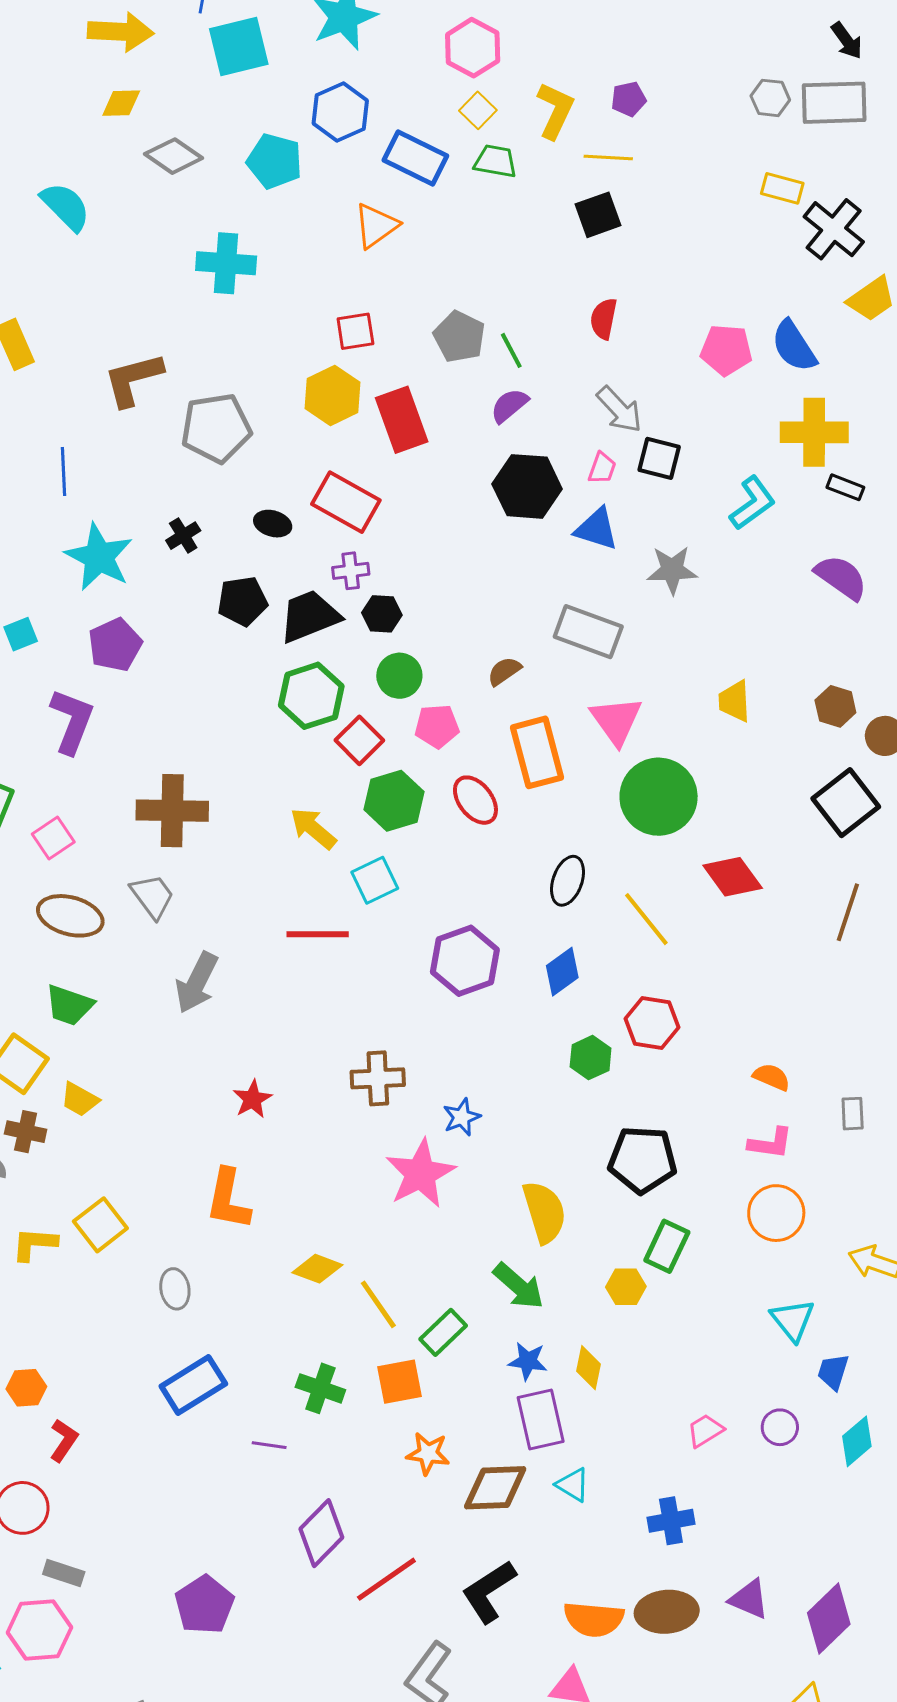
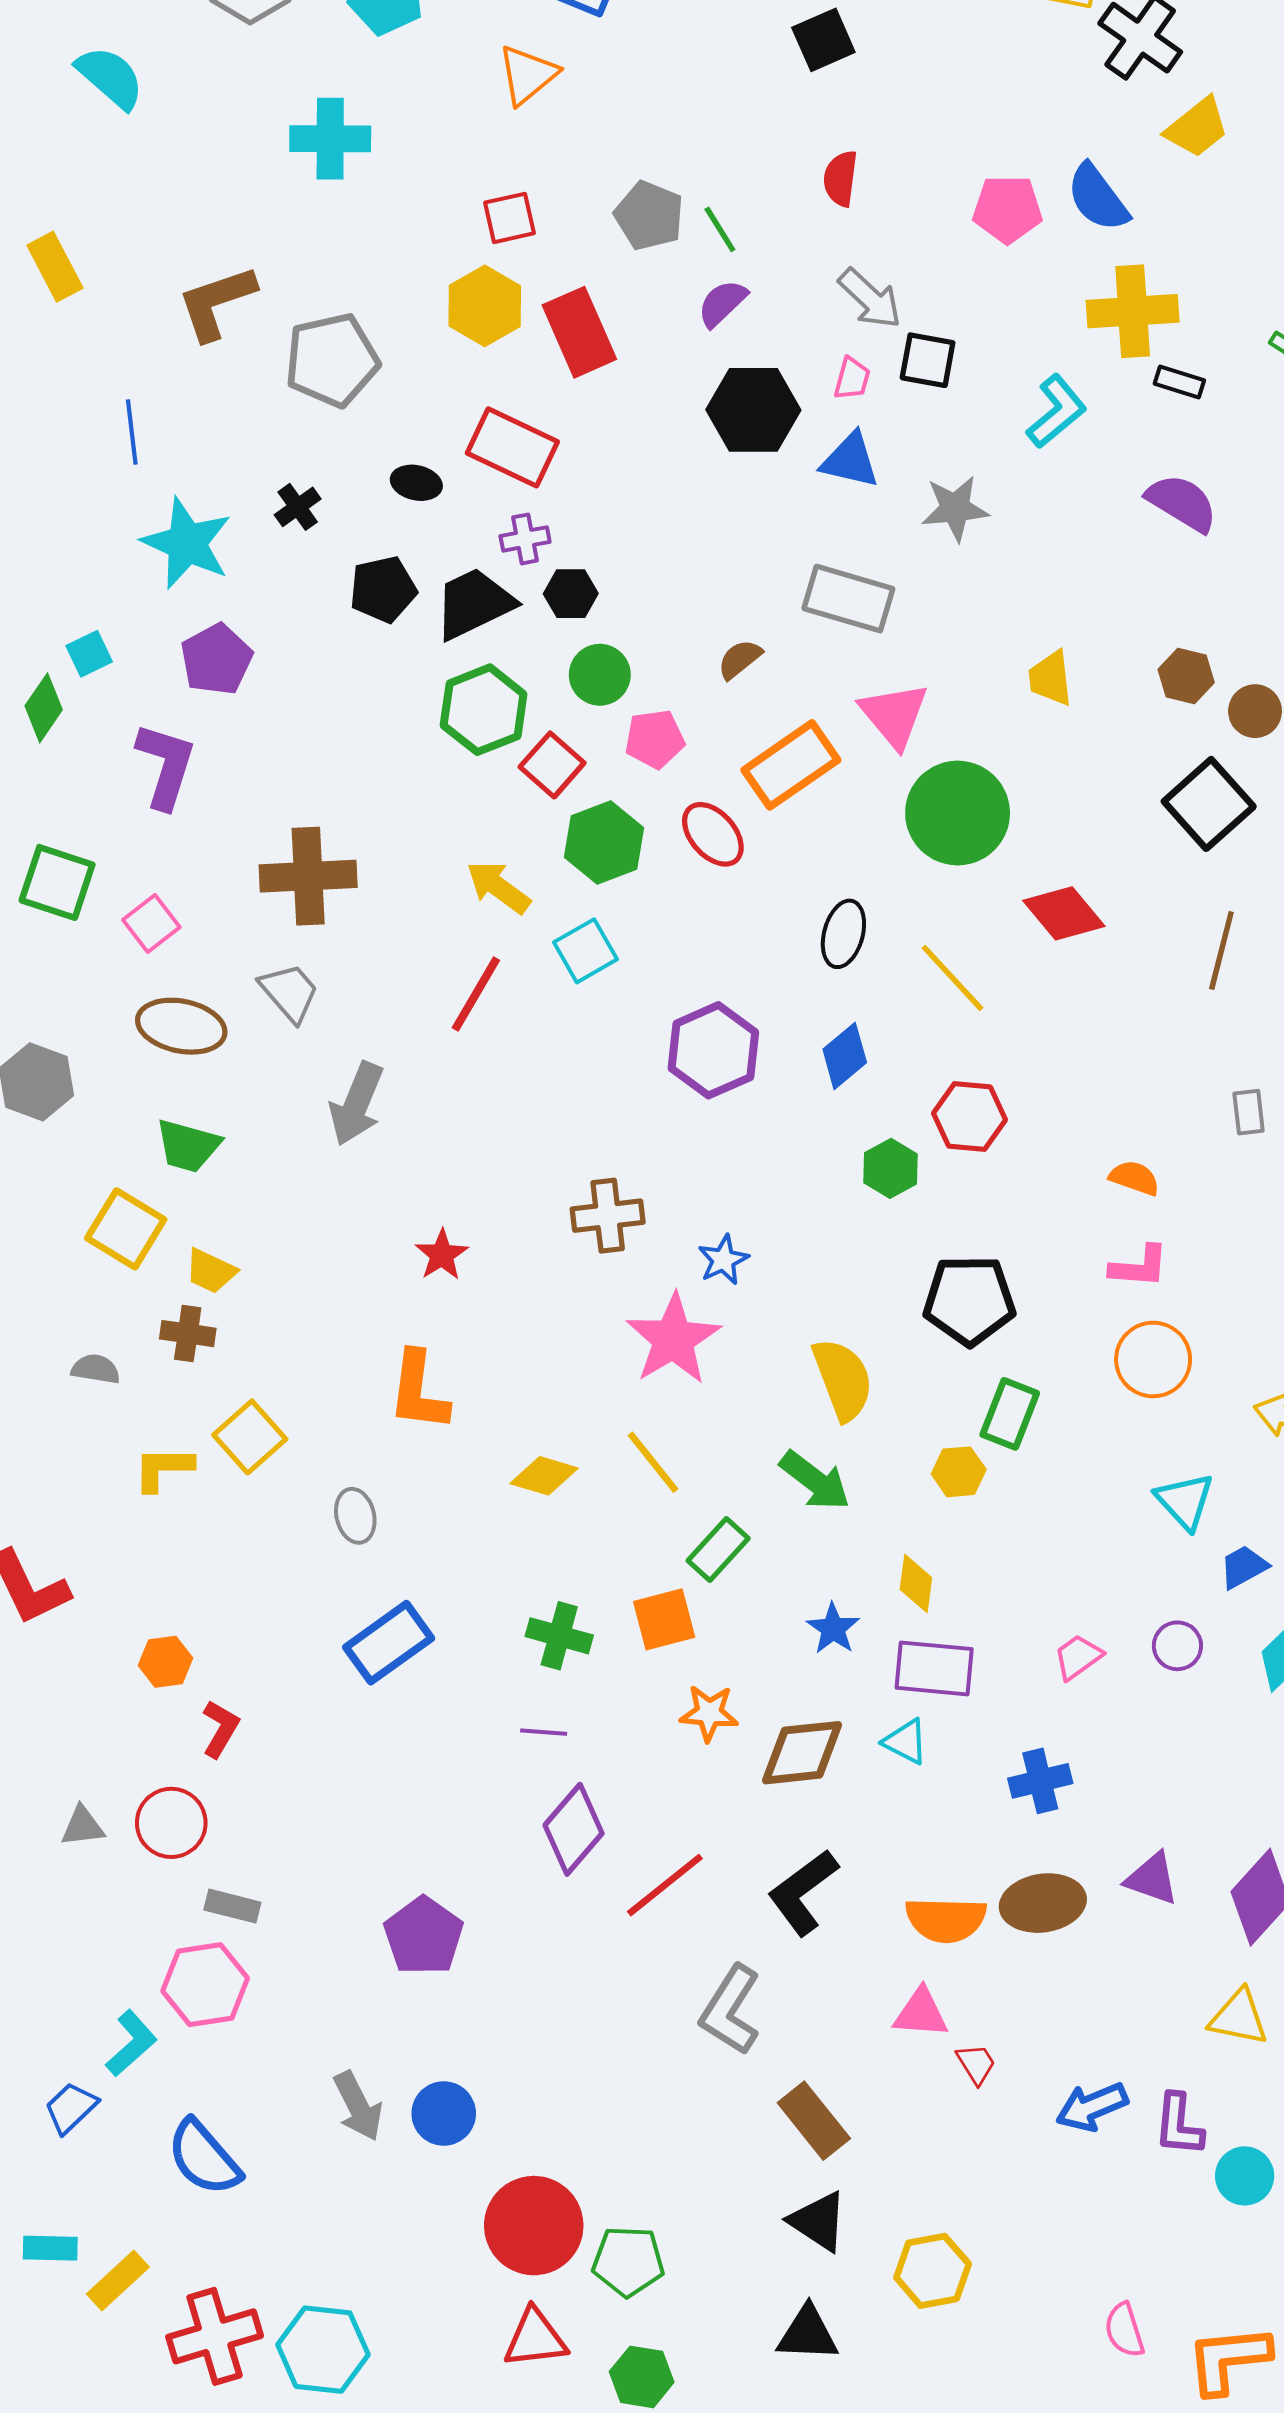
orange rectangle: (537, 752) -> (791, 765), turned 74
red line: (318, 934) -> (476, 994), moved, turned -56
gray rectangle: (853, 1114) -> (1249, 1112), moved
brown cross: (26, 1132) -> (188, 1334), moved
yellow line: (378, 1304) -> (653, 1462), moved
blue star: (528, 1361) -> (833, 1629), moved, turned 30
blue trapezoid: (833, 1372) -> (1244, 1567), turned 48
purple rectangle: (541, 1420) -> (934, 1668), moved, turned -68
purple line: (269, 1445) -> (544, 1732), moved

